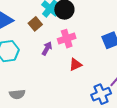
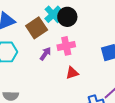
brown square: (35, 24) -> (37, 28), size x1.5

